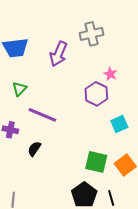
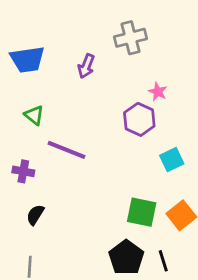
purple arrow: (58, 54) -> (86, 66), size x0.7
green triangle: (19, 89) -> (34, 115), turned -35
black semicircle: (34, 149) -> (35, 215), moved

